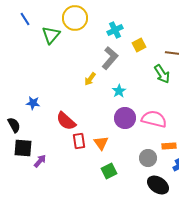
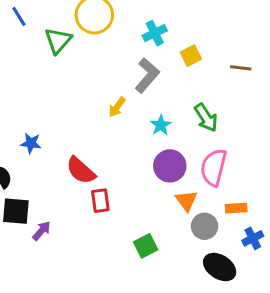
green arrow: (162, 74) -> (206, 118), moved
pink semicircle: (154, 119) -> (214, 167), turned -90
orange triangle: (101, 143) -> (186, 201), moved

